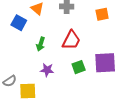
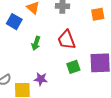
red trapezoid: (71, 40) -> (67, 40), turned 130
purple star: (47, 70) -> (41, 79), moved

